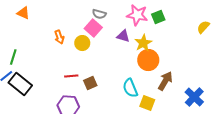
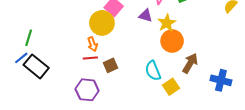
orange arrow: (59, 37) -> (92, 44), moved
yellow circle: (82, 43) -> (102, 23), size x1.5
blue cross: (194, 97) -> (221, 80), turned -30
yellow square: (147, 103) -> (171, 87), turned 35

